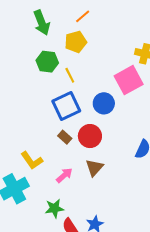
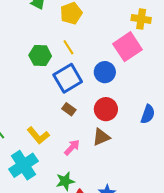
green hexagon: (47, 62) -> (40, 56), moved
red circle: (90, 136) -> (106, 109), moved
brown triangle: (94, 168) -> (101, 137), turned 30

